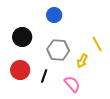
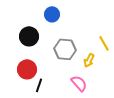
blue circle: (54, 15) -> (52, 14), moved
black line: (44, 76) -> (39, 85), moved

